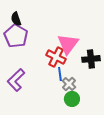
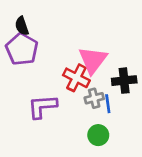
blue line: (60, 74) -> (108, 104), moved
purple L-shape: (16, 80) -> (42, 106), moved, turned 40
gray cross: (69, 84) -> (94, 98), moved, turned 32

